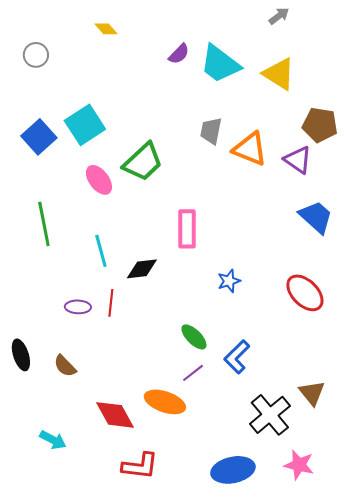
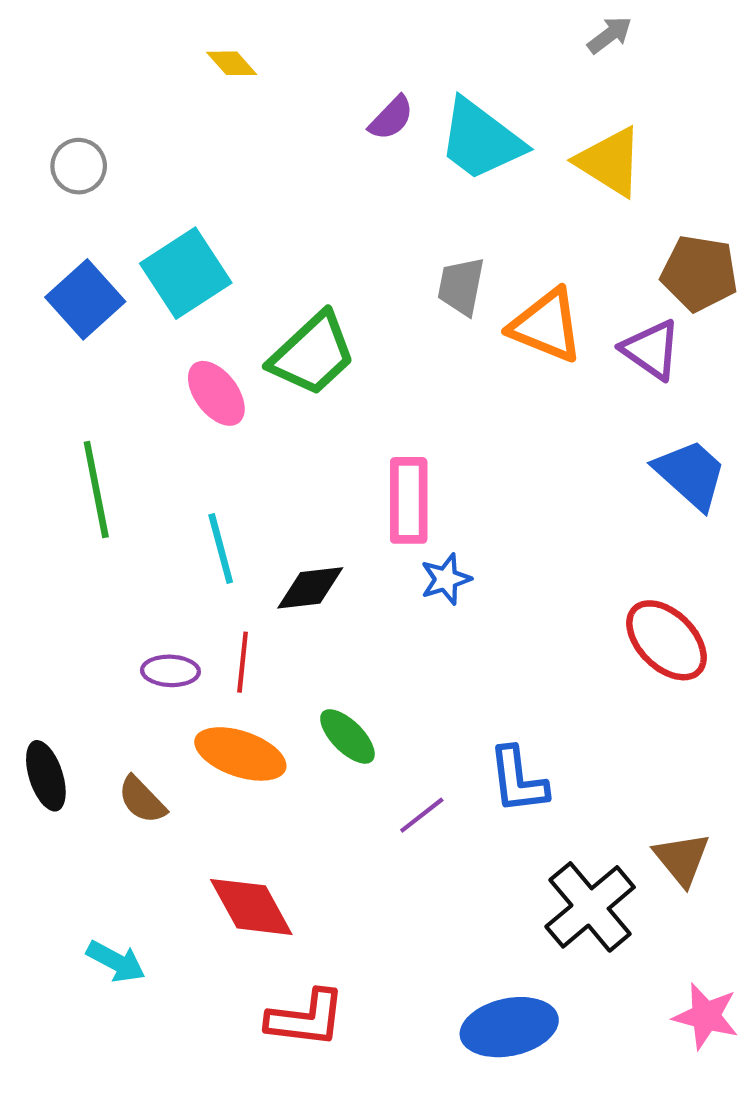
gray circle: (36, 55) -> (79, 166), moved
blue star: (229, 281) -> (446, 579), moved
green ellipse: (194, 337) -> (347, 736), moved
blue L-shape: (237, 357) -> (518, 780), turned -52
orange ellipse: (165, 402) -> (240, 754), moved
pink star: (299, 465) -> (706, 1016), moved

